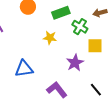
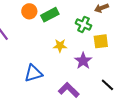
green rectangle: (61, 13) -> (50, 15), moved
yellow star: (50, 38) -> (60, 46), moved

